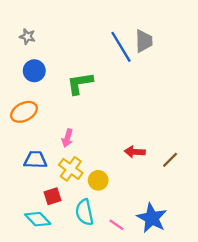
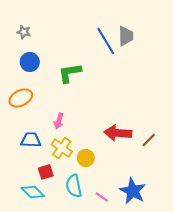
red arrow: (135, 152) -> (118, 133), size x1.5

